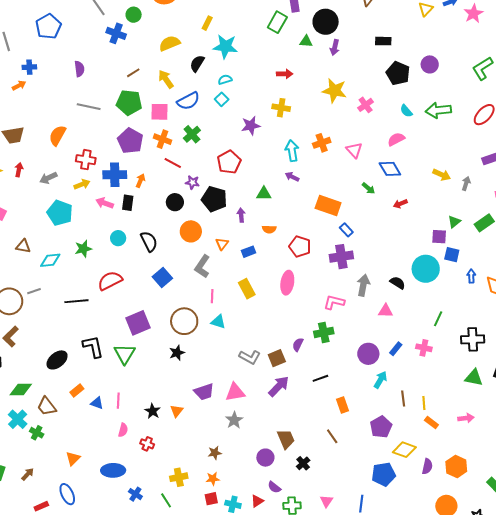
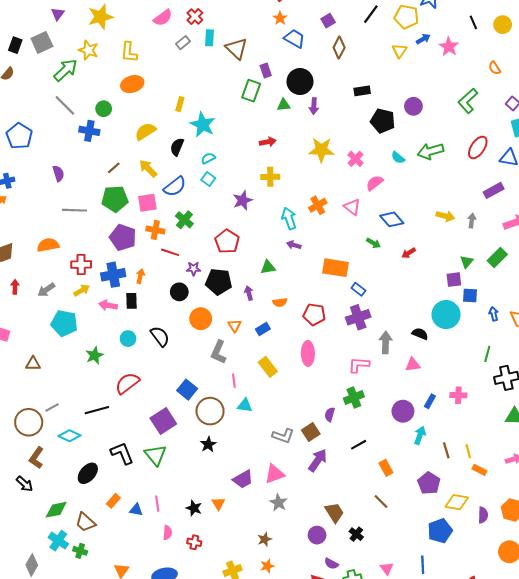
cyan star: (225, 46) -> (203, 125), turned 30
orange semicircle: (57, 135) -> (48, 245), turned 60
pink semicircle: (396, 139) -> (375, 183), moved
cyan diamond: (50, 260) -> (69, 436), moved, turned 40
blue square: (162, 277) -> (187, 390), moved
green line: (438, 319) -> (487, 354), moved

